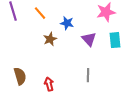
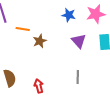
orange line: (40, 13) -> (23, 29), moved, turned -40
blue star: (67, 23) -> (69, 15), moved

